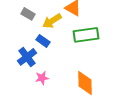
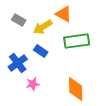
blue rectangle: (43, 41) -> (41, 51), moved

